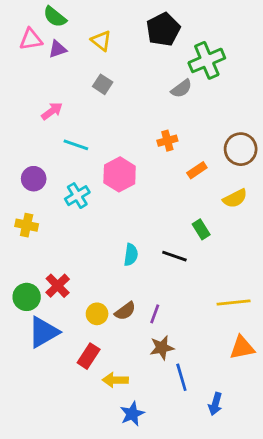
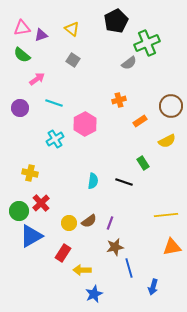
green semicircle: (55, 17) -> (22, 55), moved
purple circle: (34, 179) -> (20, 108), moved
yellow cross: (27, 225) -> (30, 173), moved

